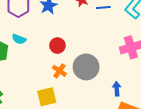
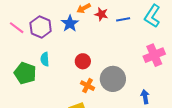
cyan semicircle: (19, 39) -> (45, 59), turned 72

